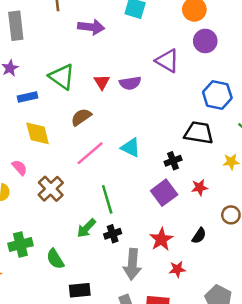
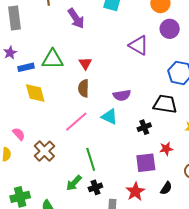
purple arrow: (91, 27) -> (76, 18), turned 50
green triangle: (62, 77) -> (53, 59), turned -35
purple semicircle: (130, 83) -> (122, 95), moved
blue rectangle: (28, 97) -> (26, 67), moved
brown semicircle: (81, 117) -> (83, 88), moved, turned -54
yellow diamond: (38, 133) -> (35, 93), moved
purple square: (164, 193) -> (146, 163), moved, turned 30

